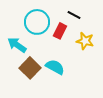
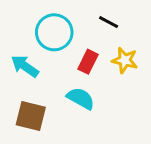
red rectangle: (60, 31) -> (88, 62), moved
brown square: (30, 68) -> (31, 116), moved, turned -30

